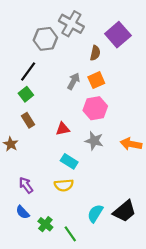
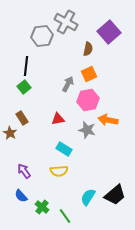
black line: (28, 71) -> (26, 66), turned -30
gray arrow: (74, 81) -> (68, 84), moved
brown rectangle: (28, 120) -> (22, 118), moved
orange arrow: (131, 144) -> (108, 120), moved

